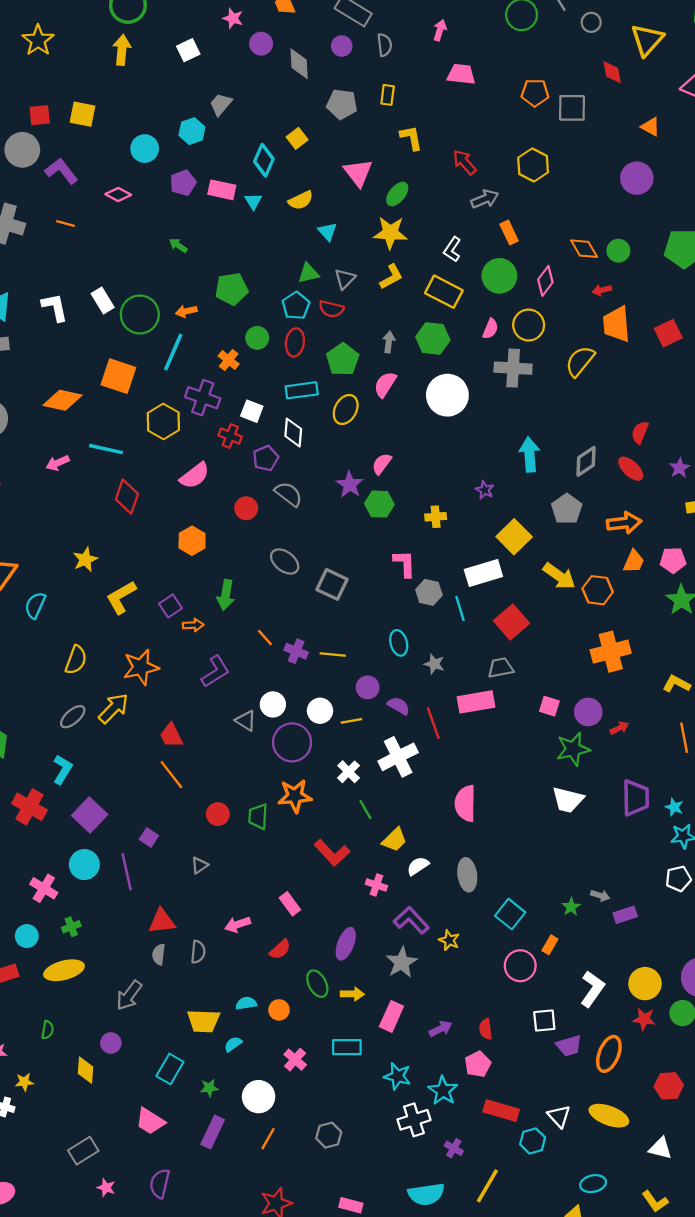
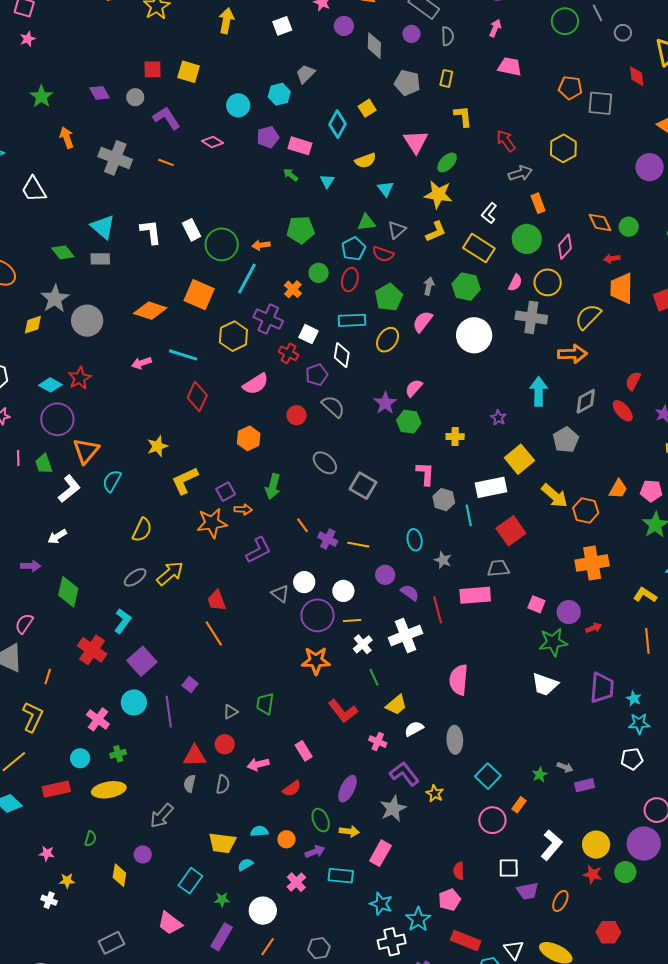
gray circle: (22, 150) -> (135, 97), size x0.6
cyan triangle: (253, 201) -> (327, 181), moved
green arrow: (178, 245) -> (291, 175), moved
orange arrow: (624, 523) -> (572, 354), moved
orange star: (141, 667) -> (212, 523), moved
yellow line: (351, 721) -> (352, 621), moved
red circle: (218, 814) -> (225, 744), moved
green trapezoid: (258, 816) -> (265, 704), moved
purple arrow: (441, 1029) -> (315, 852), moved
orange ellipse: (609, 1054) -> (560, 901), size x0.7

